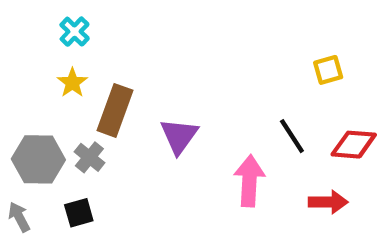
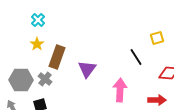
black line: (292, 136) -> (136, 57), moved

